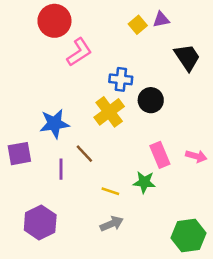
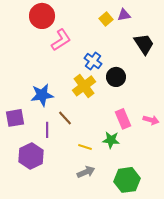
blue cross: (121, 79) -> (93, 61), turned 30
purple hexagon: (40, 222) -> (31, 156), moved
green hexagon: (188, 236) -> (127, 180), moved

